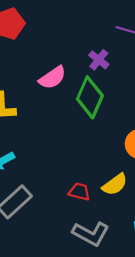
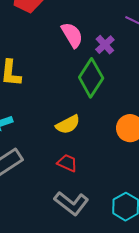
pink semicircle: (52, 78) -> (72, 35), moved, turned -96
yellow semicircle: (115, 184) -> (68, 124), moved

